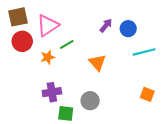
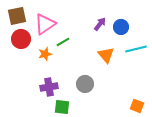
orange triangle: (97, 63) -> (106, 55), moved
orange square: (147, 94) -> (137, 106), moved
gray circle: (90, 101) -> (85, 84), moved

